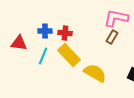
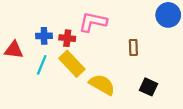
pink L-shape: (116, 18) -> (93, 22), moved
brown rectangle: (112, 37) -> (133, 47), moved, turned -32

